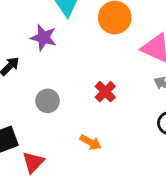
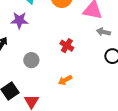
orange arrow: (91, 142) -> (65, 80), turned 136

